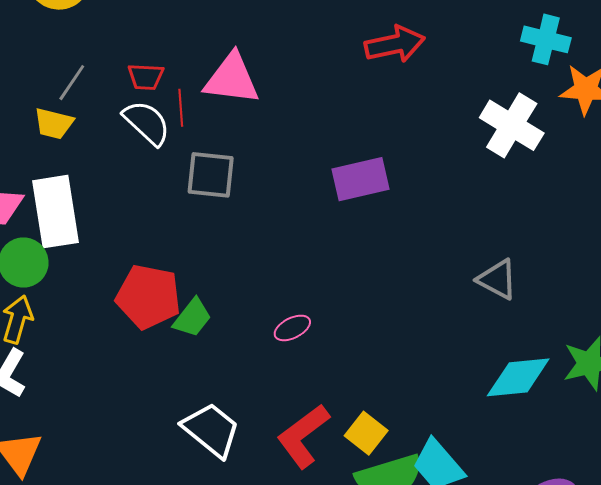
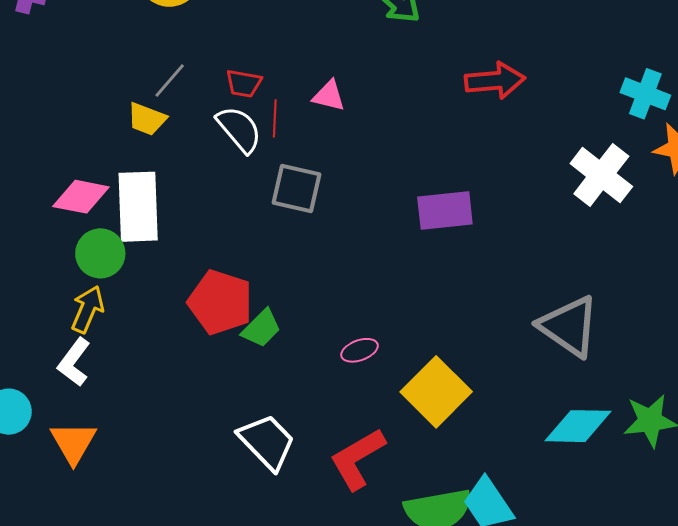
pink triangle: (232, 79) -> (329, 96), size x0.6
gray triangle: (497, 279) -> (569, 326), size x1.5
yellow square: (366, 433) -> (436, 392), moved, size x1.6

